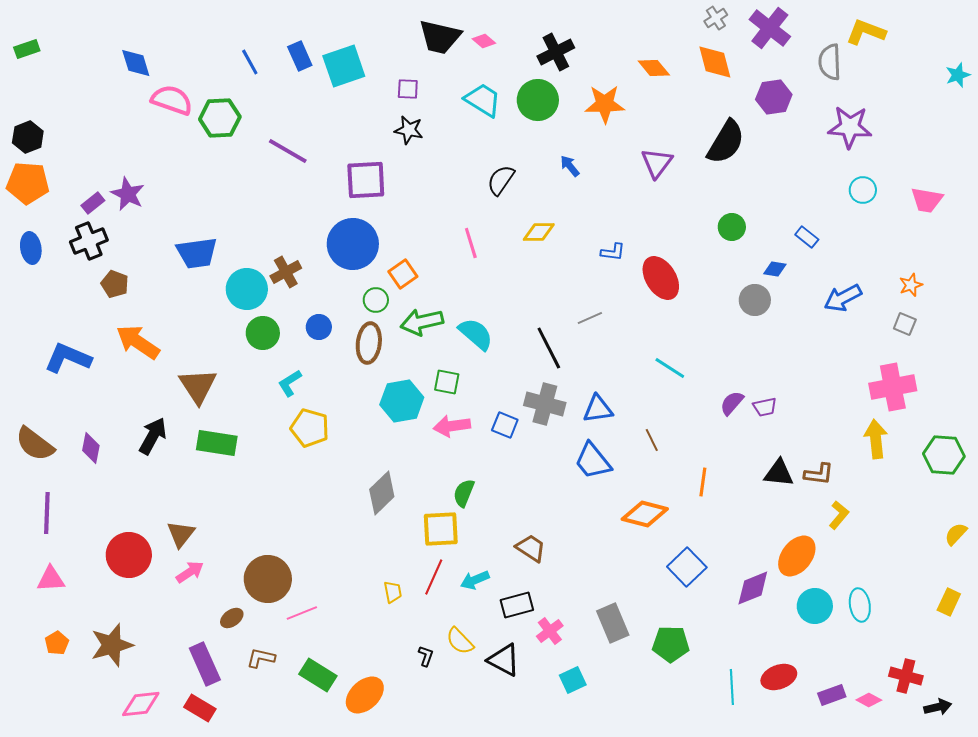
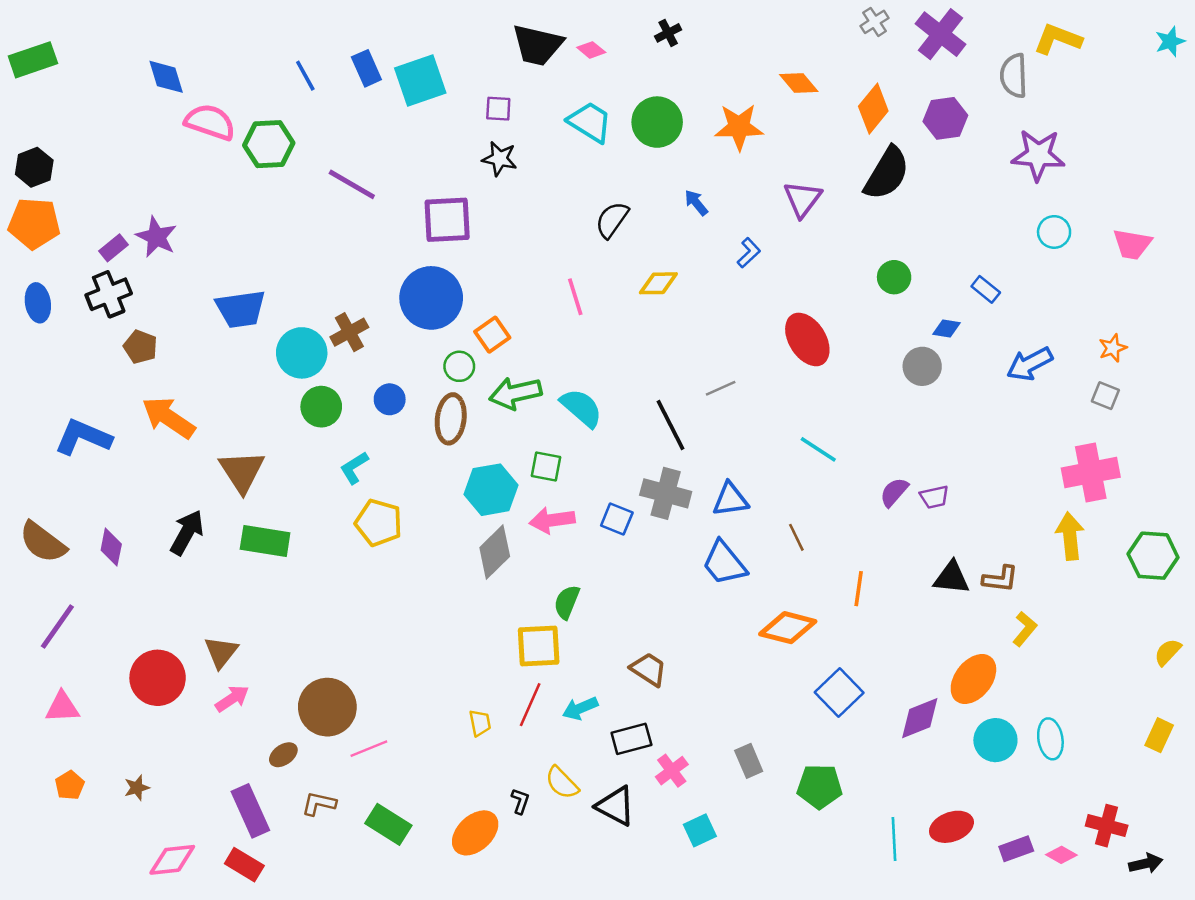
green rectangle: (27, 49) -> (33, 60), size x1.5
black cross: (556, 52) -> (668, 33), moved, size x0.6
orange diamond: (715, 62) -> (873, 109), moved, turned 54
cyan star: (958, 75) -> (1170, 41), moved
blue L-shape: (613, 252) -> (749, 253), moved, turned -50
gray diamond: (382, 493) -> (495, 552), moved
purple line: (47, 513) -> (57, 626), turned 33
gray rectangle: (613, 623) -> (749, 761), size x0.7
brown star: (112, 645) -> (137, 788), size x0.5
orange ellipse: (365, 695) -> (475, 833), moved

